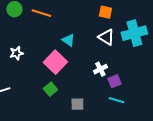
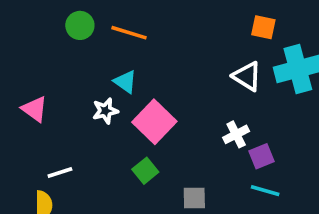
orange square: (105, 12) -> (263, 27), moved
cyan triangle: (68, 40) -> (125, 82), moved
white star: (16, 53) -> (105, 111), moved

